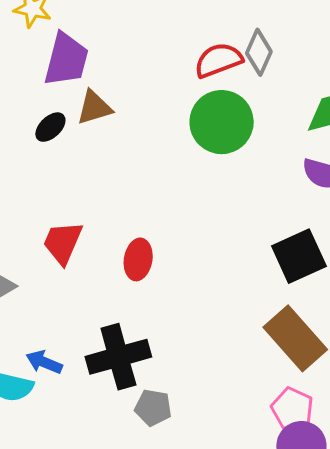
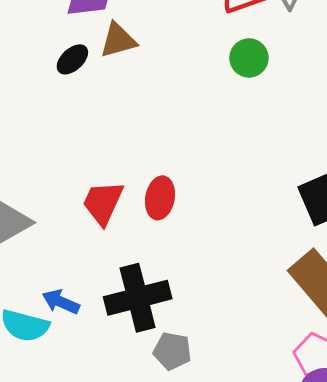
green circle: (222, 122) -> (249, 58), size x0.6
red trapezoid: (63, 243) -> (103, 203), moved

